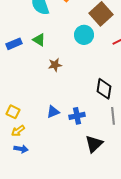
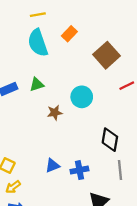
cyan circle: (84, 35) -> (82, 97), moved
green triangle: (39, 40) -> (37, 84), turned -48

